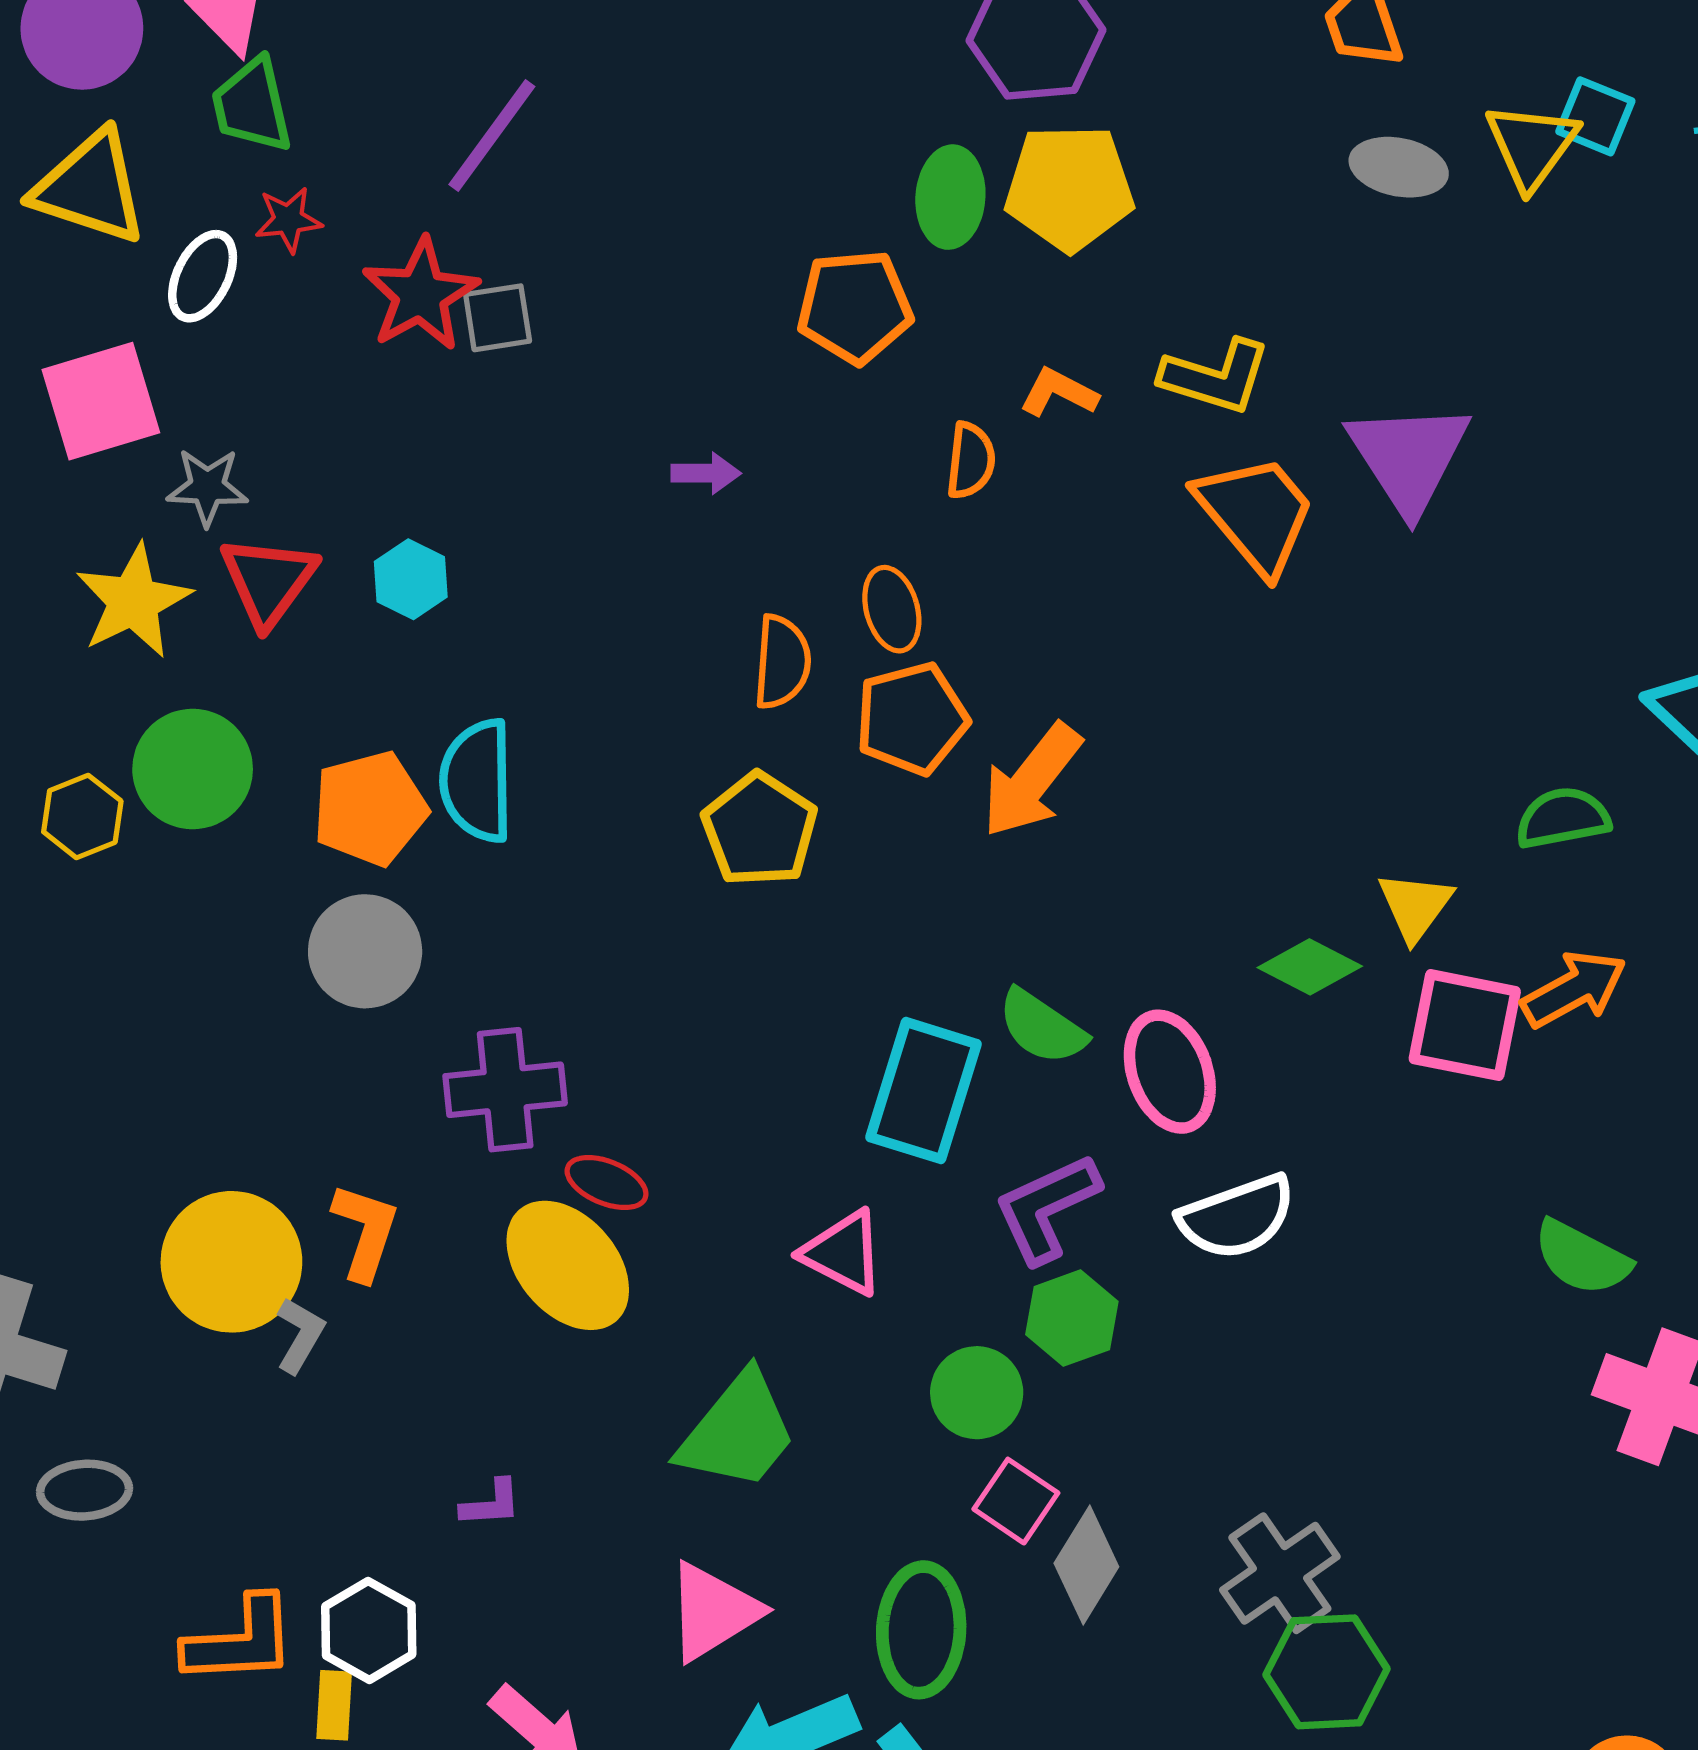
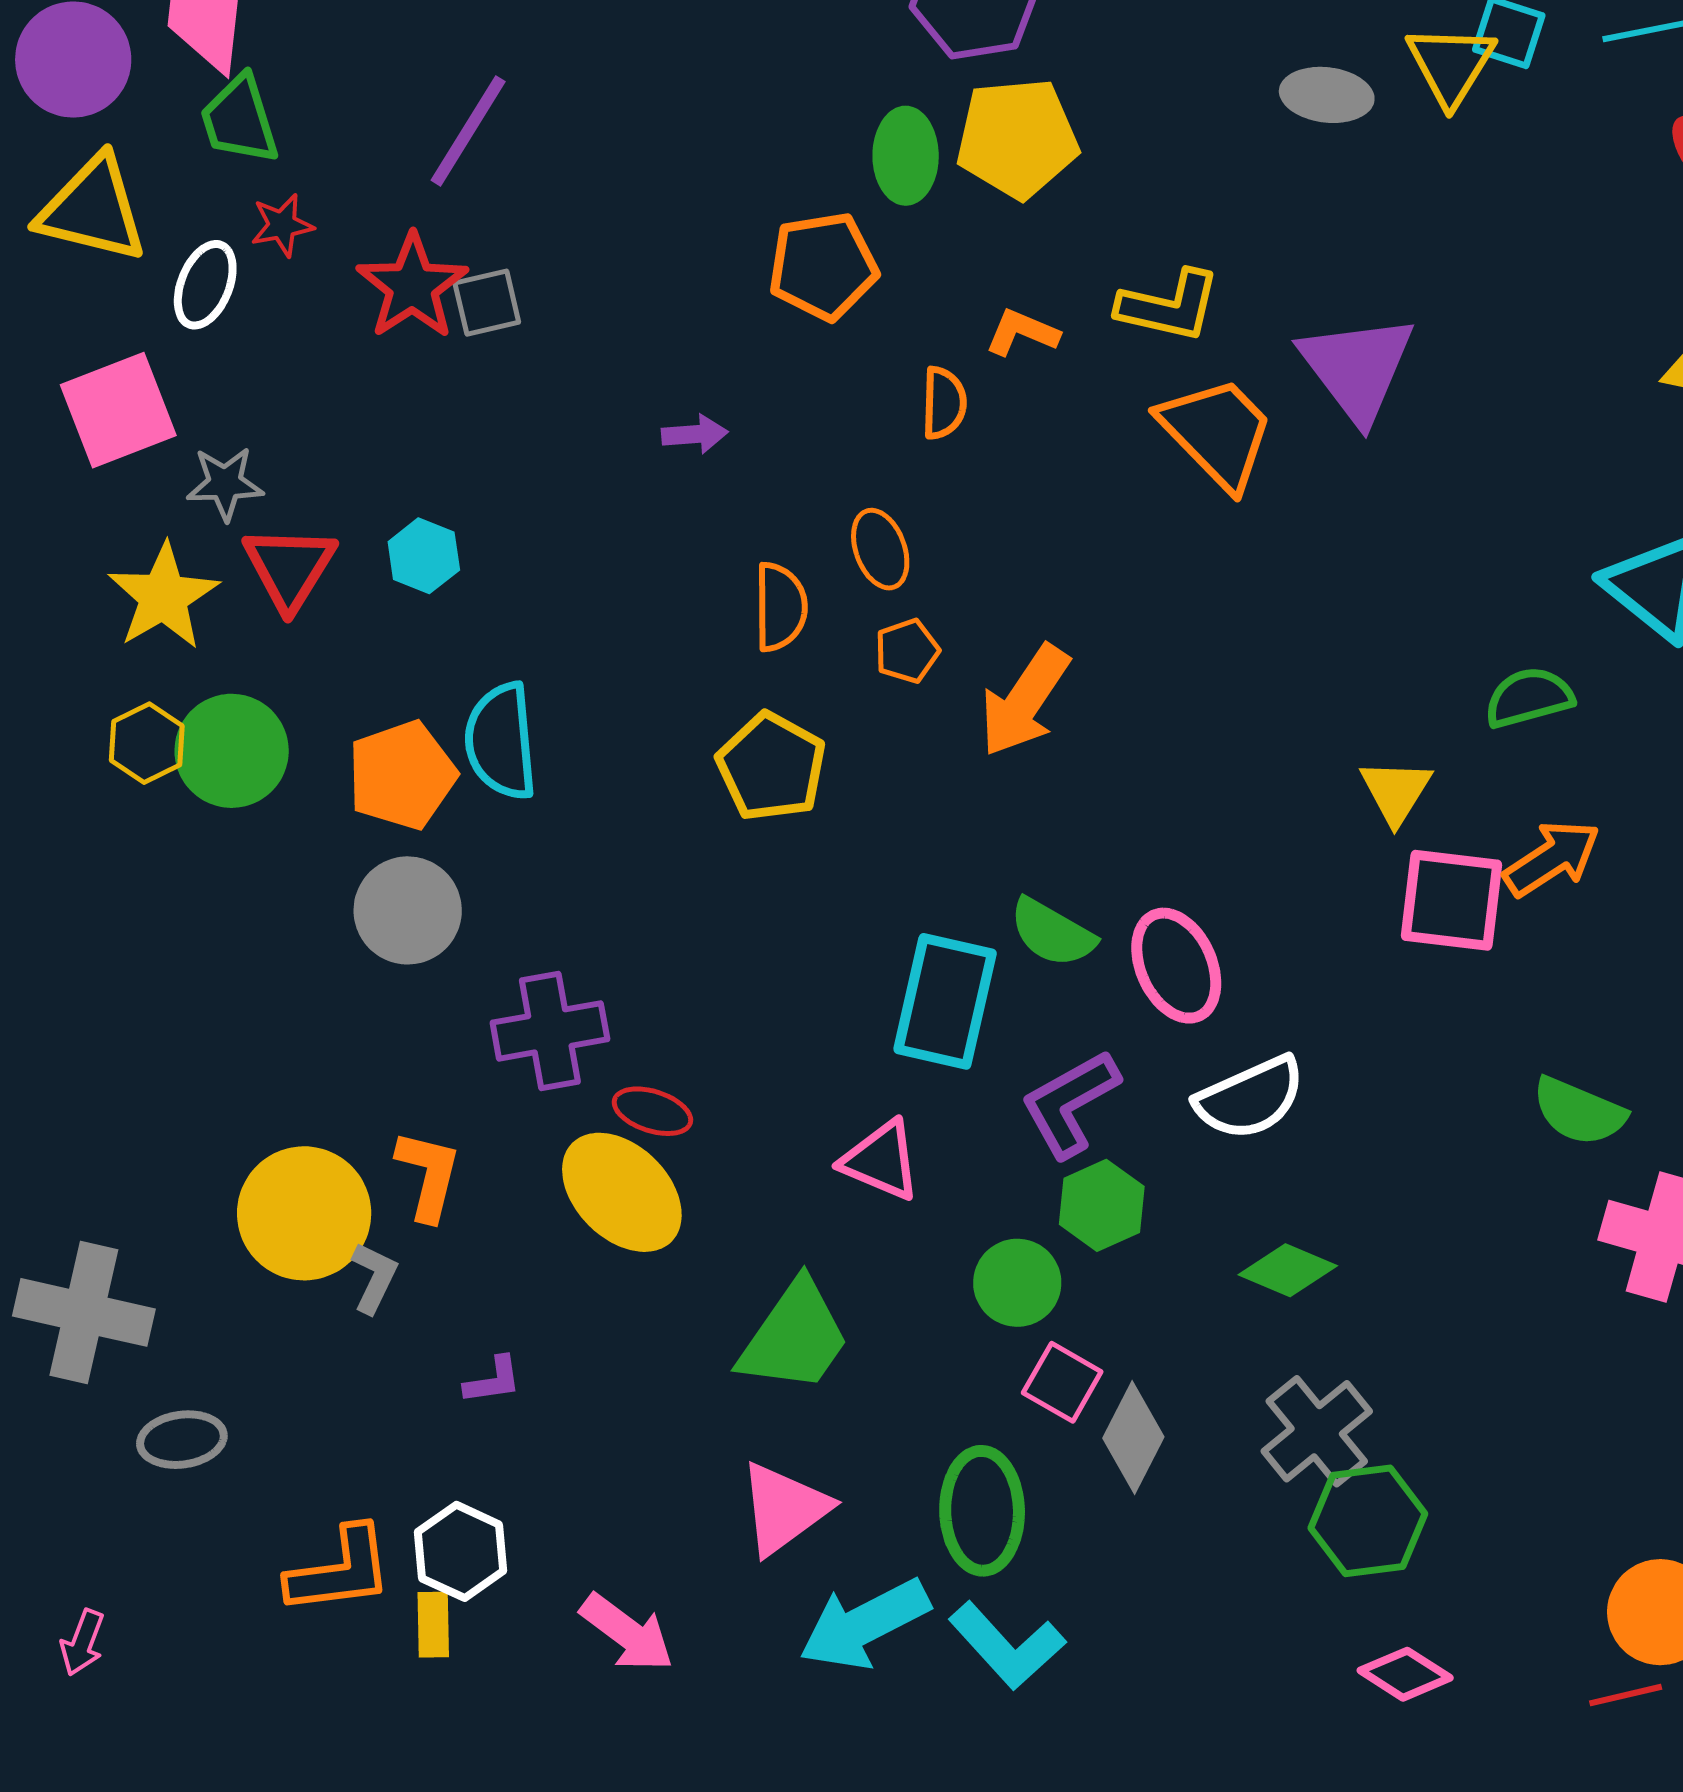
orange pentagon: (912, 719) -> (907, 651), size x0.6
yellow hexagon: (82, 816) -> (147, 743), moved
green diamond: (1310, 967) -> (1288, 1270), moved
purple L-shape: (491, 1503) -> (493, 1380), moved

